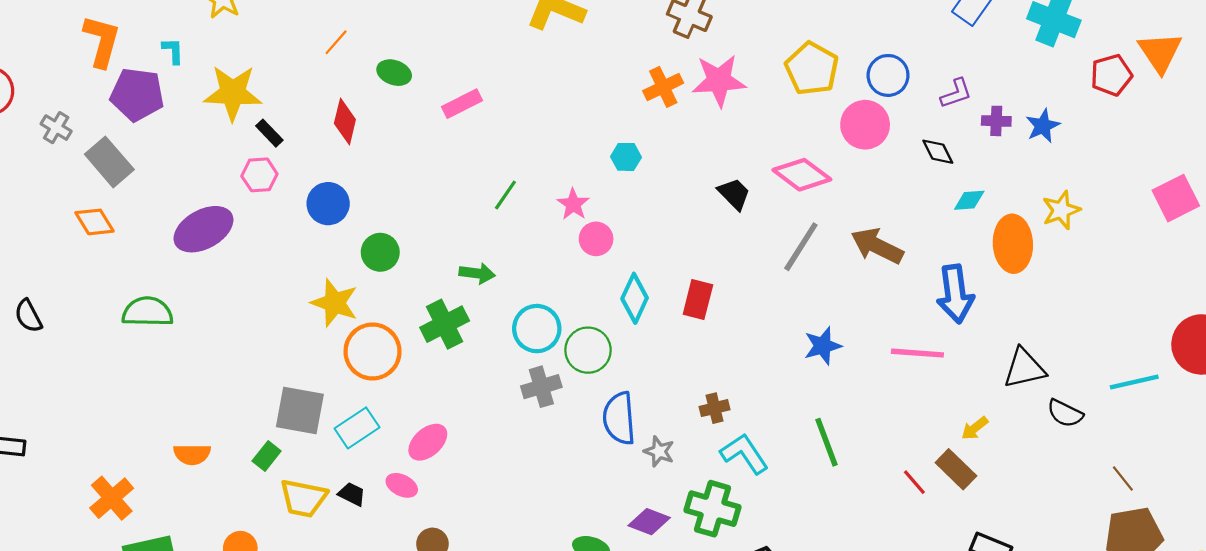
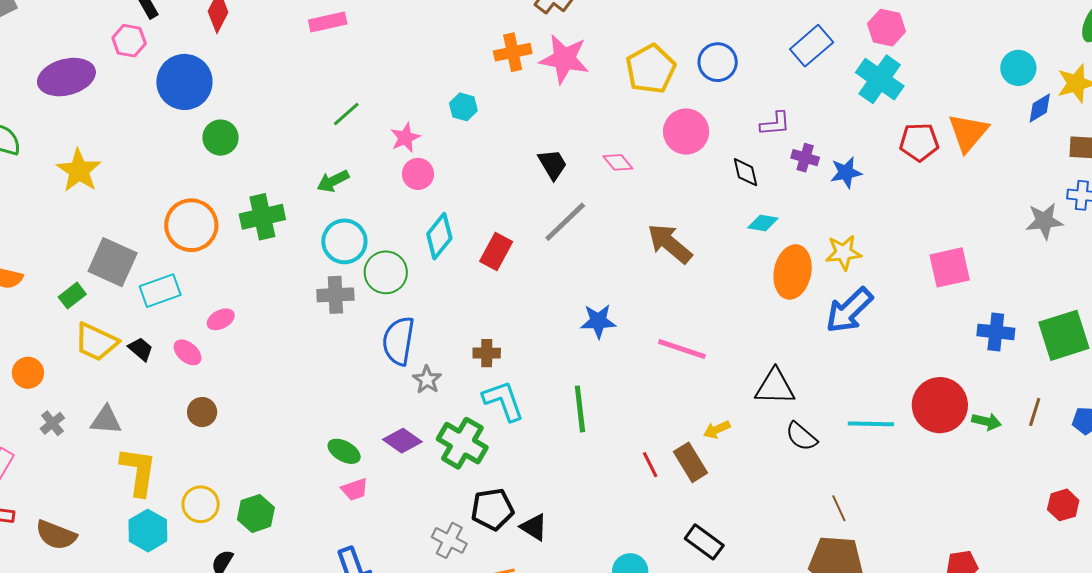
blue circle: (888, 75) -> (718, 62), moved
pink diamond: (802, 175) -> (618, 162), size x0.6
blue circle: (328, 204) -> (184, 82), size x1.4
gray line: (801, 247) -> (565, 222), moved
green arrow: (477, 273) -> (333, 181), moved, turned 132
blue arrow: (955, 294) -> (849, 310), moved, turned 40
yellow star: (335, 303) -> (79, 171), moved
pink ellipse: (428, 442) -> (221, 319), size x0.7

